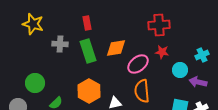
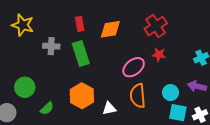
red cross: (159, 25) -> (156, 26), turned -30
orange diamond: (116, 48) -> (110, 29), moved
cyan circle: (180, 70) -> (170, 93), moved

